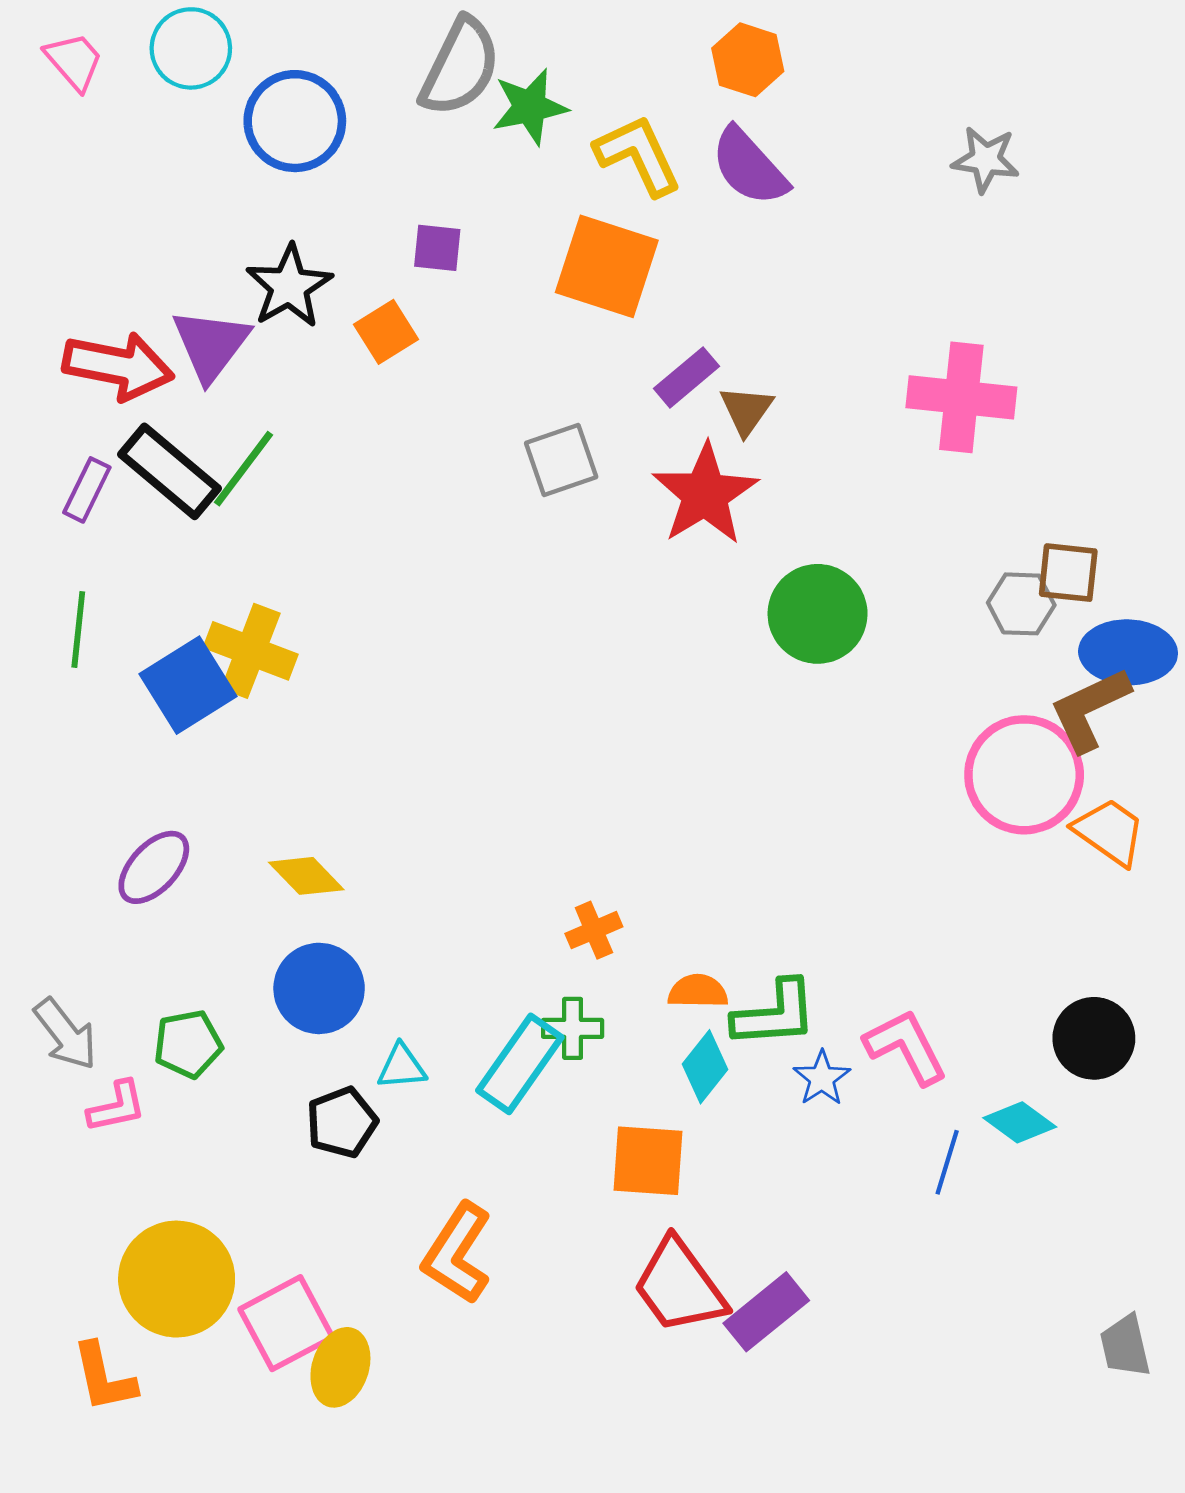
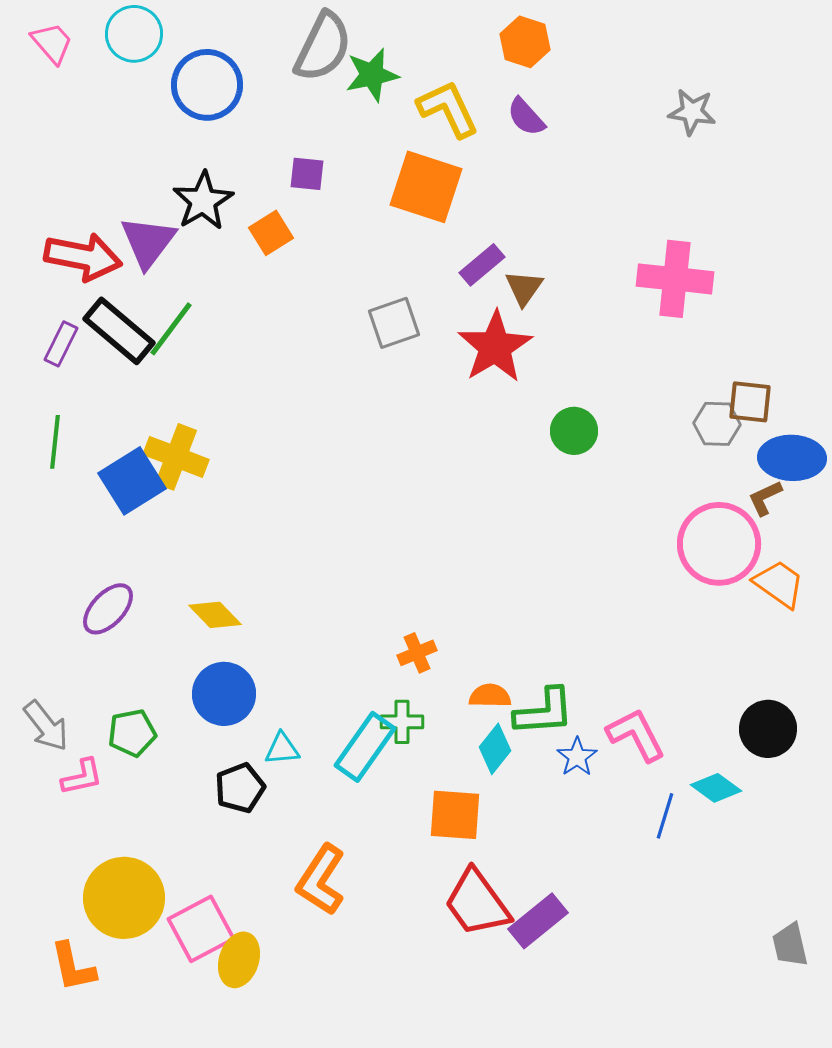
purple semicircle: (749, 167) -> (526, 117), size x0.7
green circle: (818, 614) -> (574, 431), size x0.7
brown L-shape: (1090, 709) -> (765, 498), size x0.6

